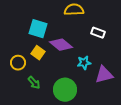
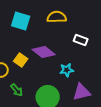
cyan square: (38, 29) -> (21, 21), moved
purple triangle: (104, 75) -> (82, 92), moved

